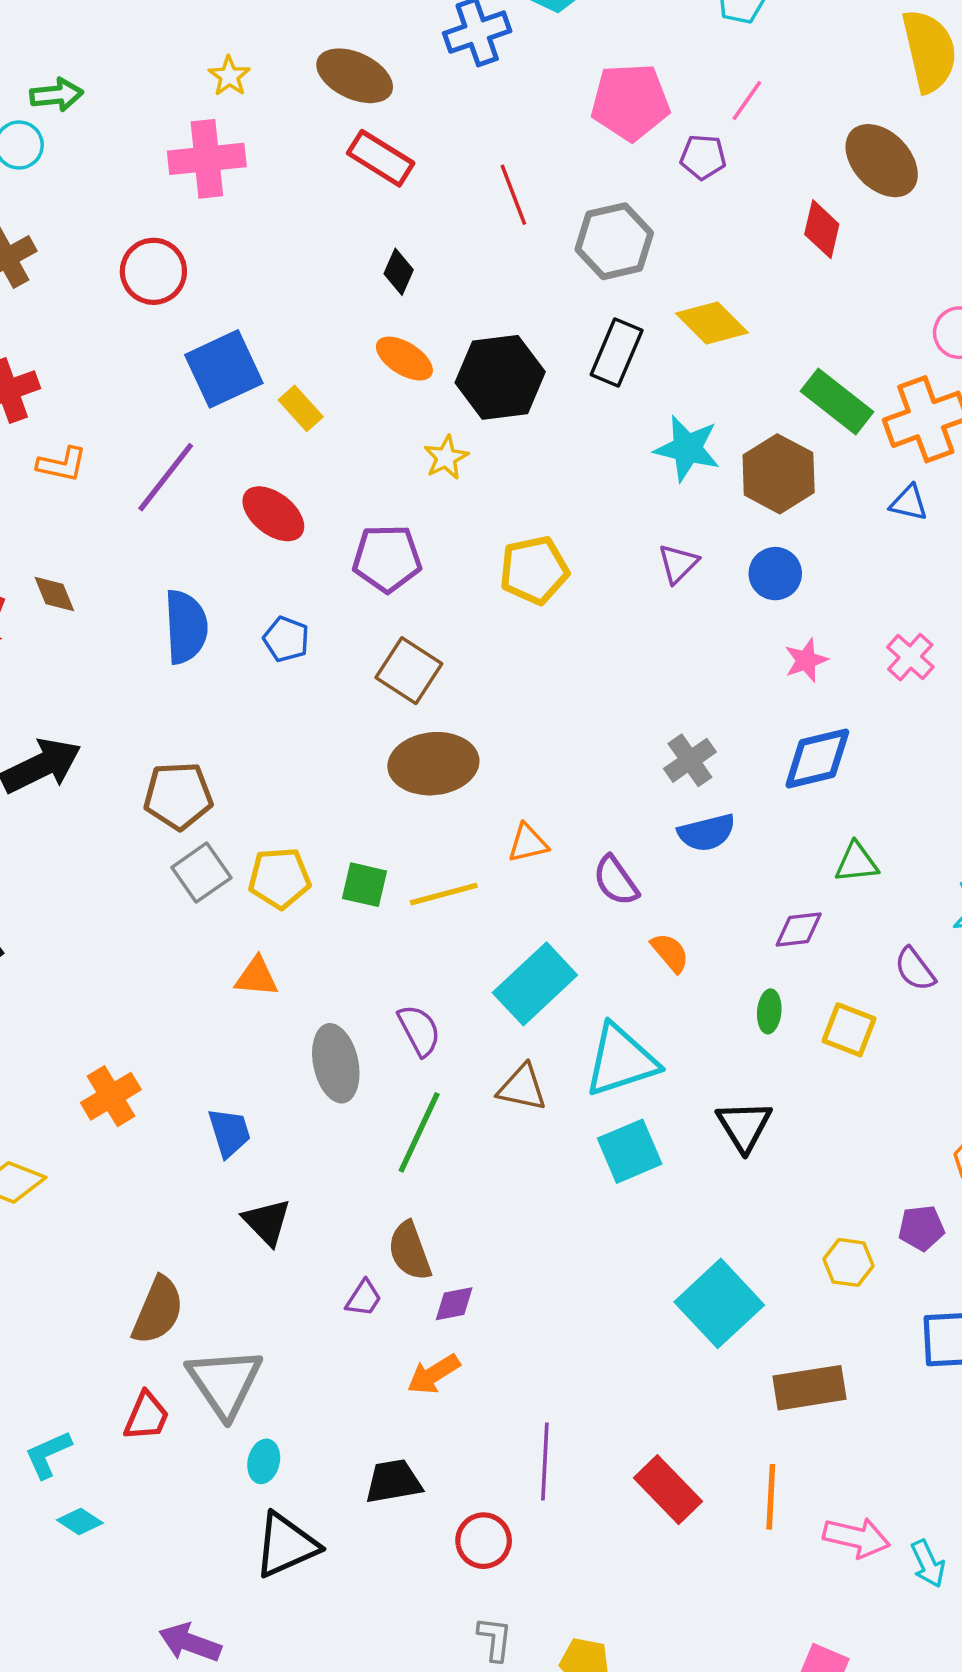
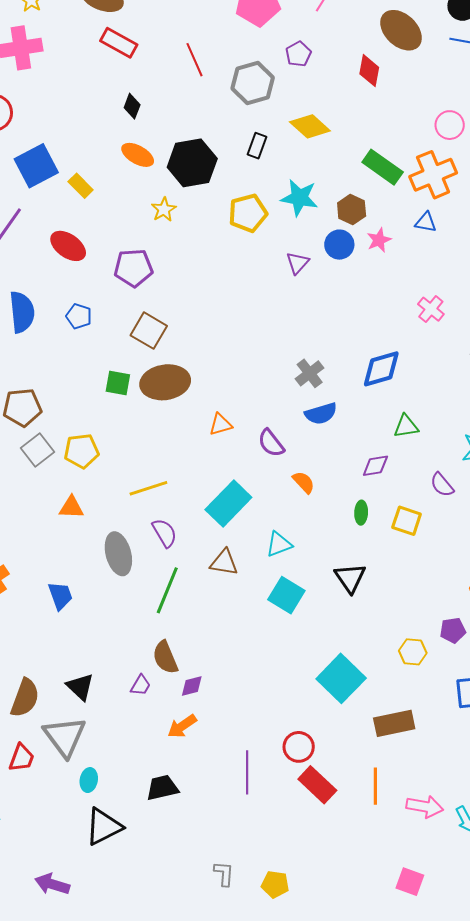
purple pentagon: (703, 157) -> (298, 54), moved, turned -30
black rectangle: (617, 353) -> (257, 146), size x0.7
brown hexagon: (779, 474) -> (352, 209), size x0.7
yellow pentagon: (534, 570) -> (248, 213), moved
blue circle: (775, 574) -> (339, 245), moved
pink star: (806, 660) -> (379, 240), moved
green square: (364, 885) -> (118, 383), moved
yellow line: (444, 894) -> (148, 488), moved
cyan triangle: (621, 1060) -> (279, 544), size x0.6
cyan square: (630, 1151) -> (286, 595), turned -33
black triangle: (267, 1222) -> (80, 687), moved
red circle: (484, 1541) -> (299, 747), moved

